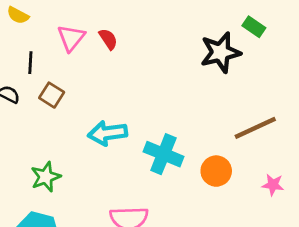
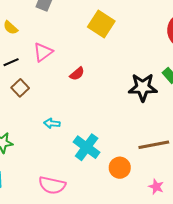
red semicircle: (108, 39) -> (77, 74), moved, turned 70
black line: (30, 63) -> (11, 62), turned 49
cyan arrow: (108, 133) -> (52, 123), size x0.6

